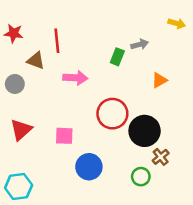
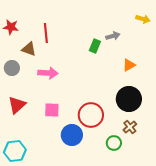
pink arrow: (75, 78) -> (48, 73), moved
red circle: (112, 114) -> (91, 115), moved
black circle: (145, 131) -> (129, 99), moved

